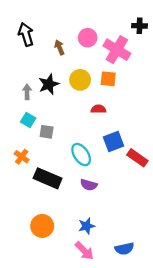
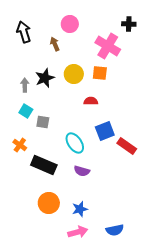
pink circle: (88, 38) -> (70, 24), moved
orange circle: (42, 226) -> (49, 203), moved
pink arrow: (84, 251) -> (78, 232), turned -60

